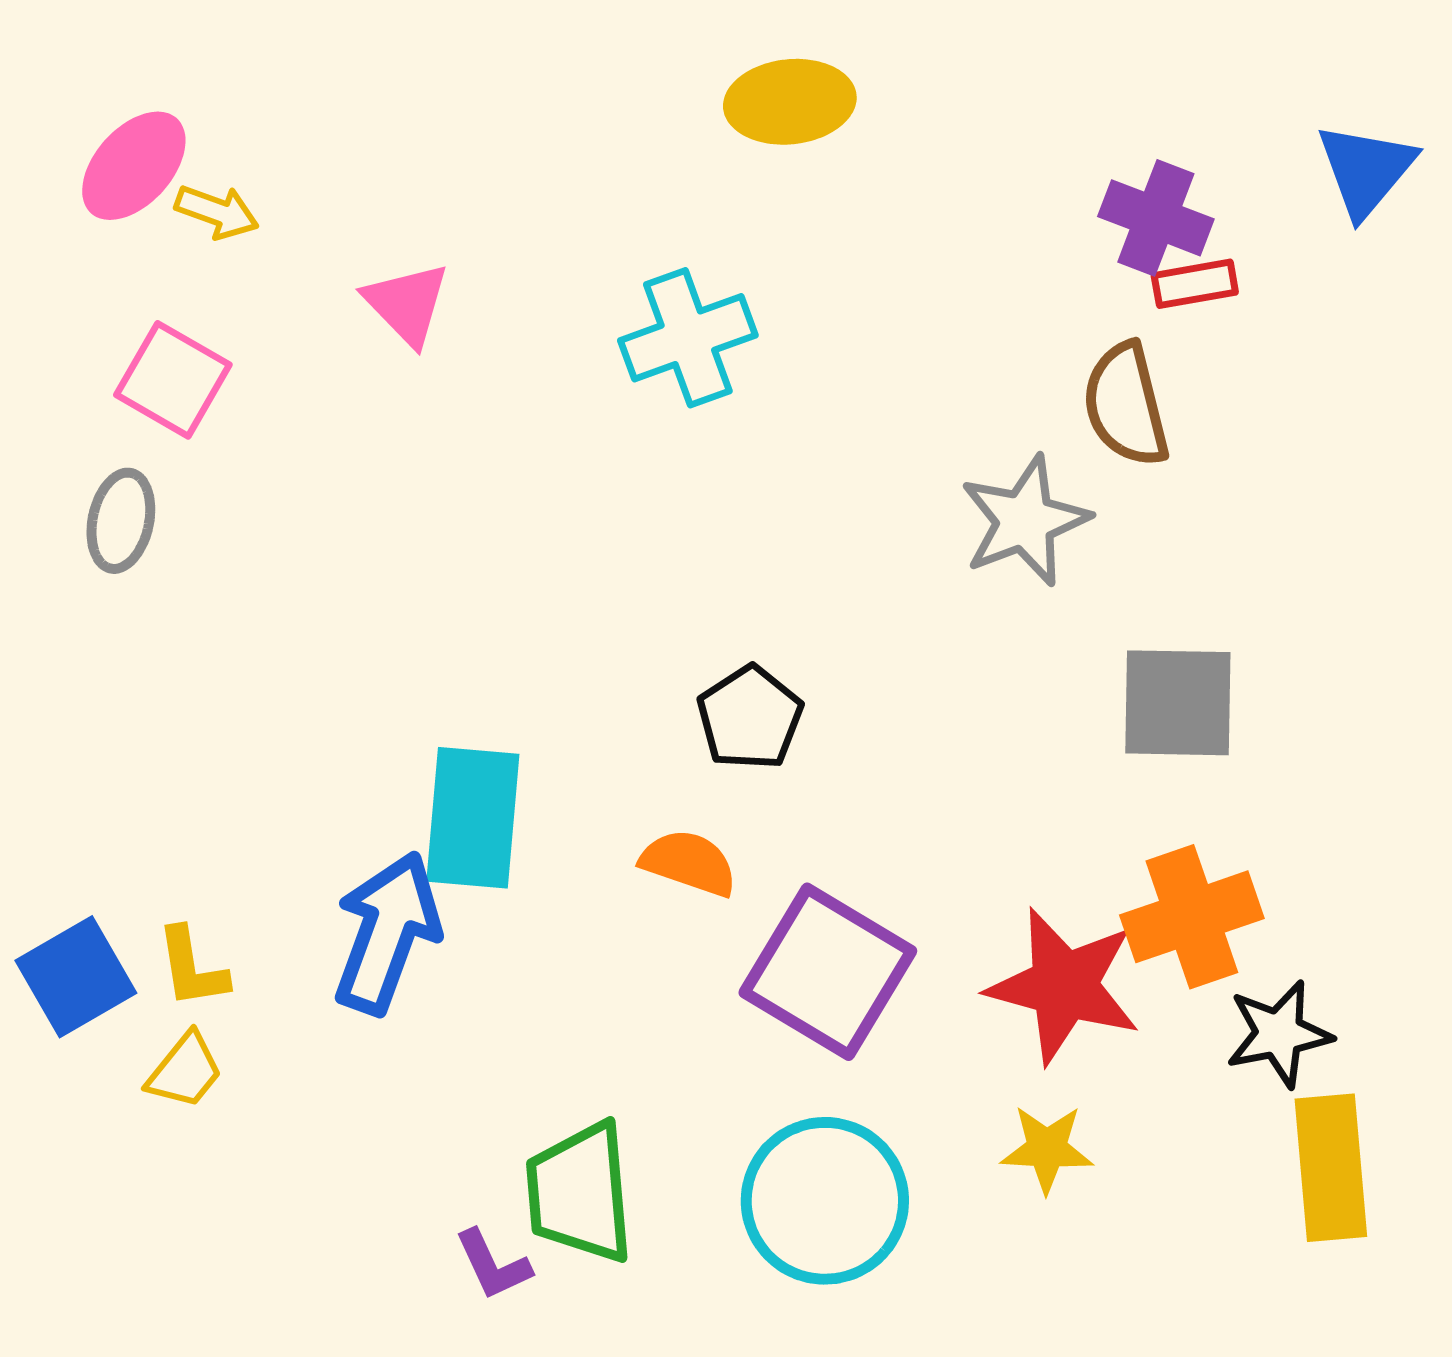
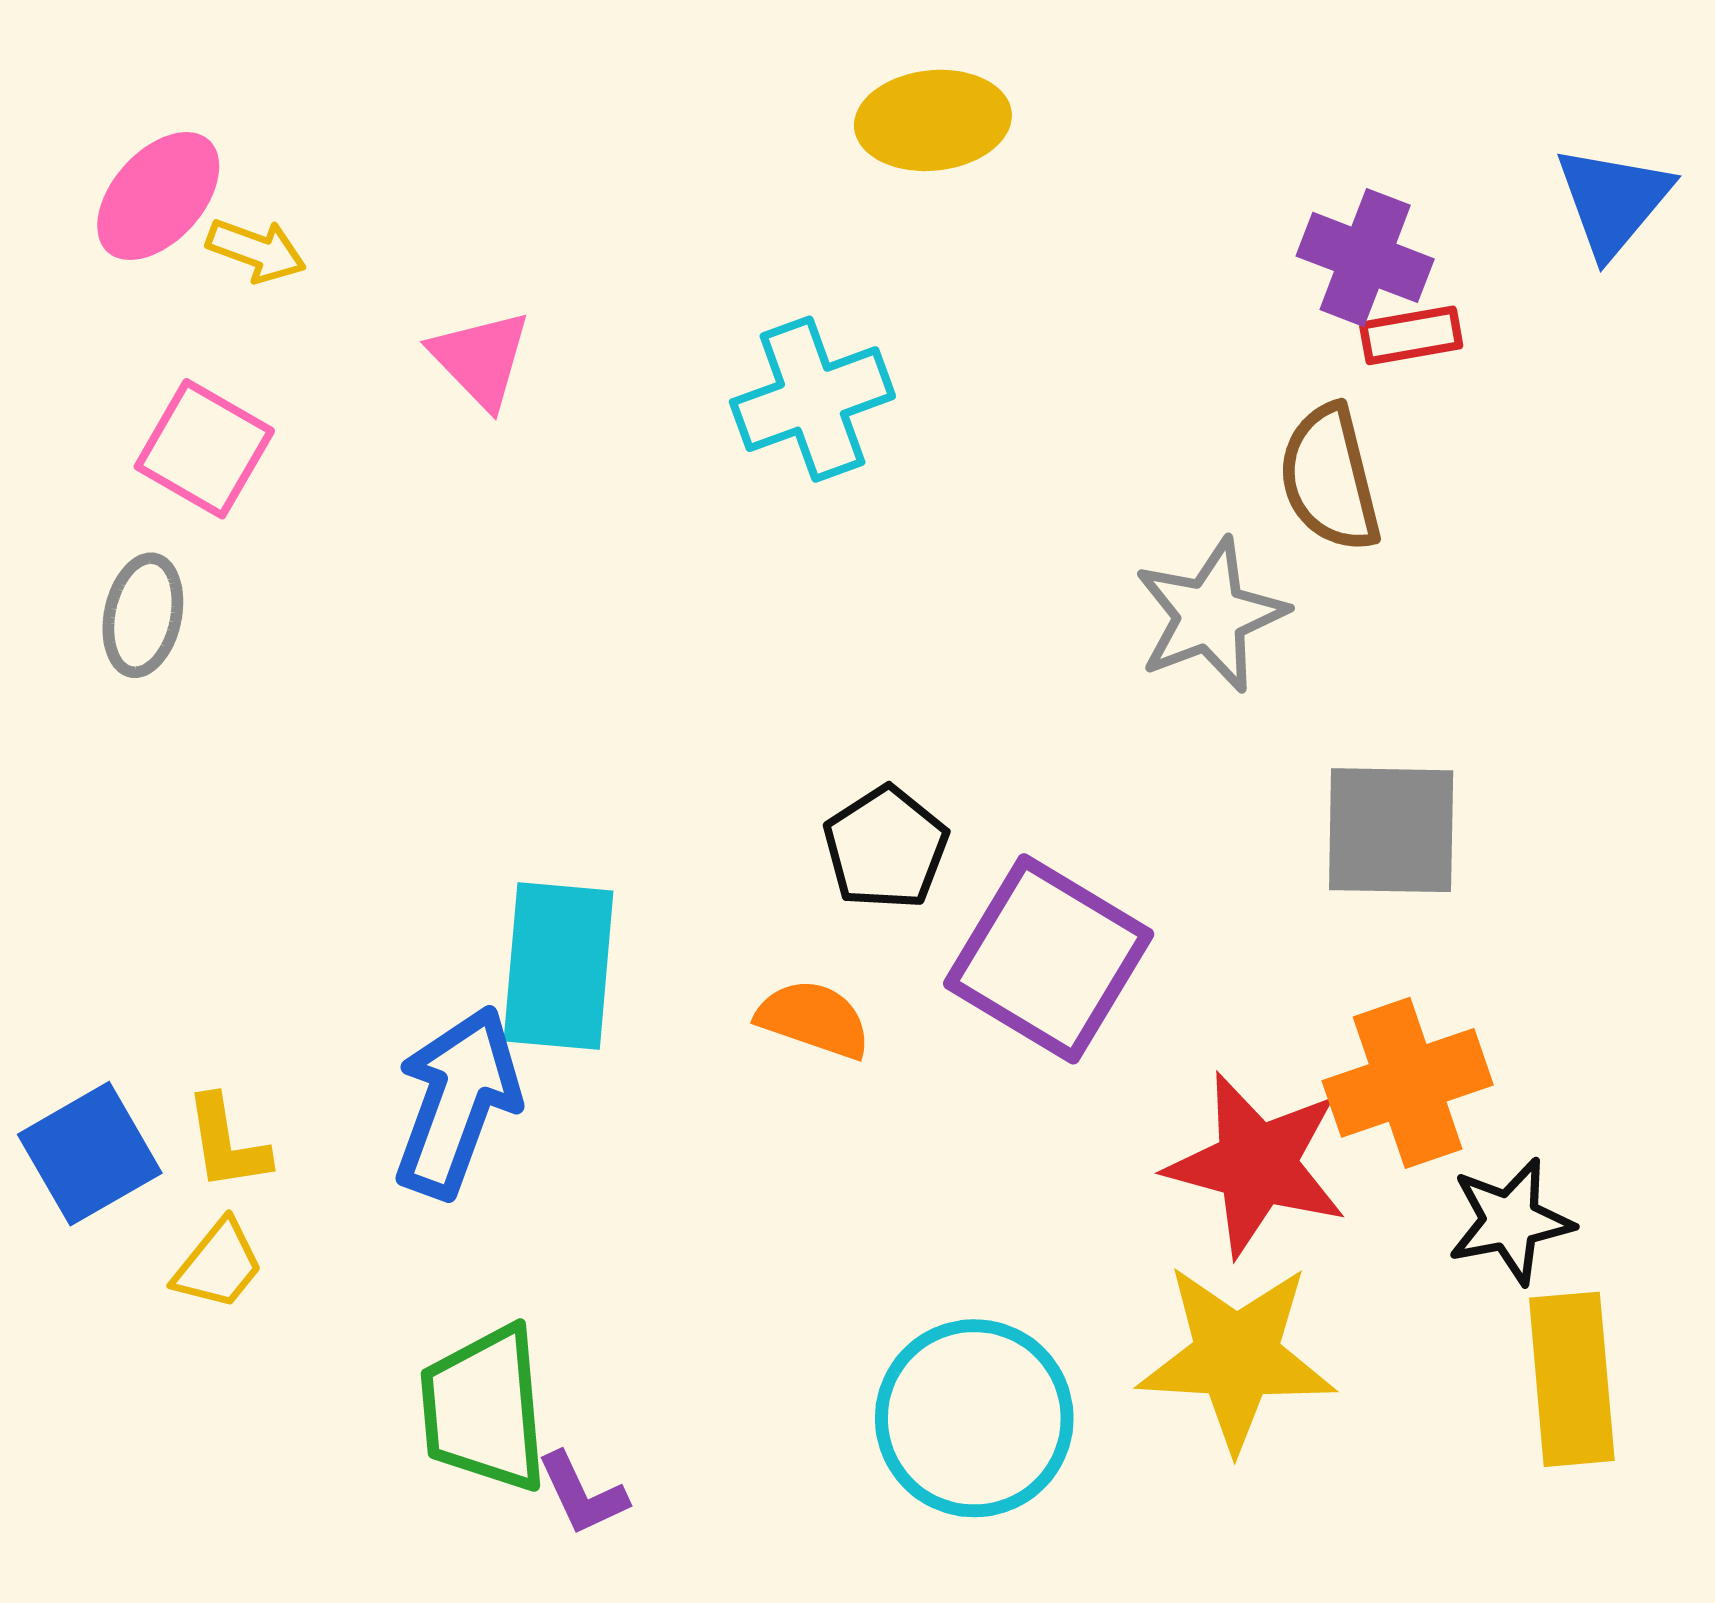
purple square: (828, 972) -> (1049, 959), moved
yellow star: (1047, 1149) -> (1236, 1357), size x1.8
green trapezoid: (580, 1193) -> (484, 1409), moved

